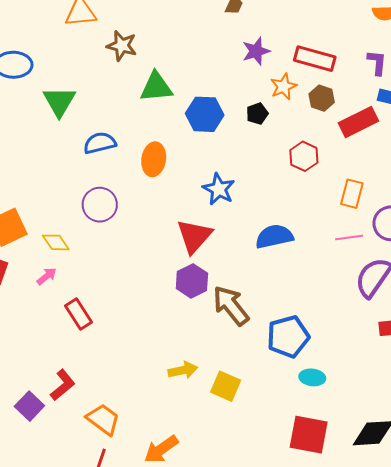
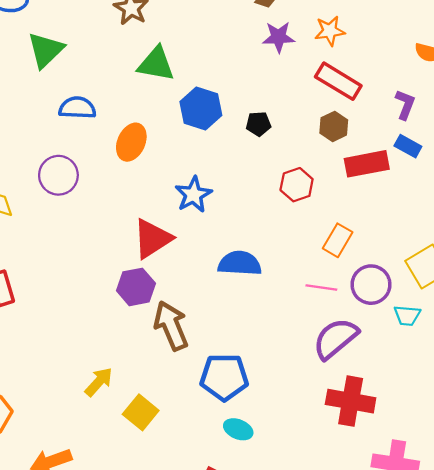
purple star: (256, 51) -> (279, 37), moved
orange star: (283, 87) -> (330, 31), moved
yellow arrow: (183, 370) -> (99, 382), turned -52

